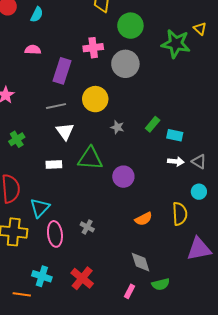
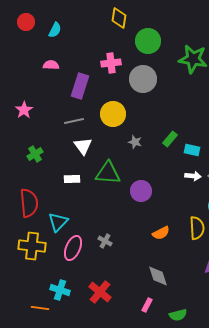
pink ellipse: (55, 234) -> (73, 248), turned 30
green semicircle: (161, 284) -> (178, 315), moved

